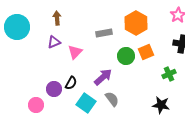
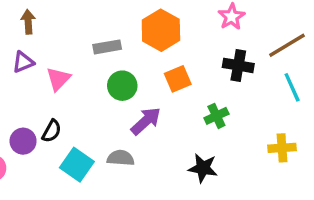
green circle: (126, 56) -> (122, 86), moved
purple arrow: (103, 77) -> (146, 121), moved
gray semicircle: (112, 99) -> (121, 158), turned -49

